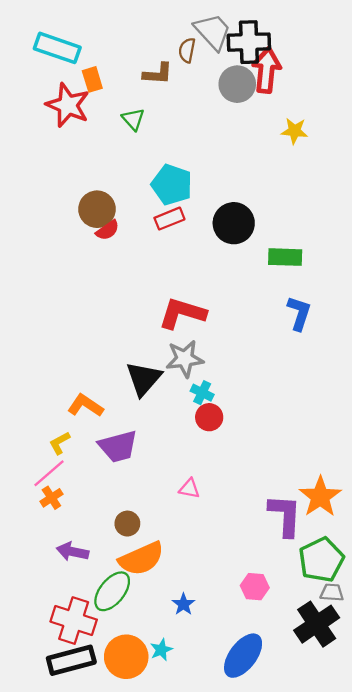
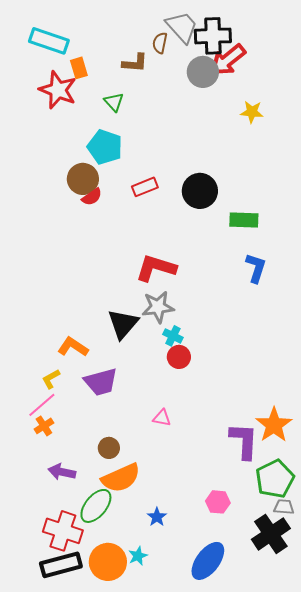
red arrow: (266, 70) -> (228, 60), turned -135
cyan pentagon: (172, 185) -> (105, 147), moved

